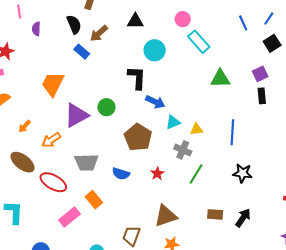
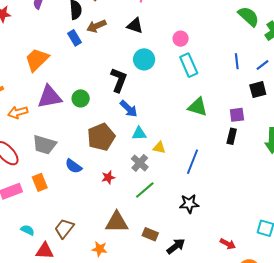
black star: (243, 173) -> (189, 204), turned -30
brown triangle: (166, 216) -> (117, 222), moved

